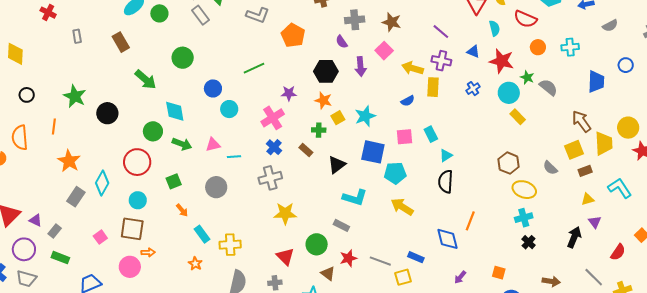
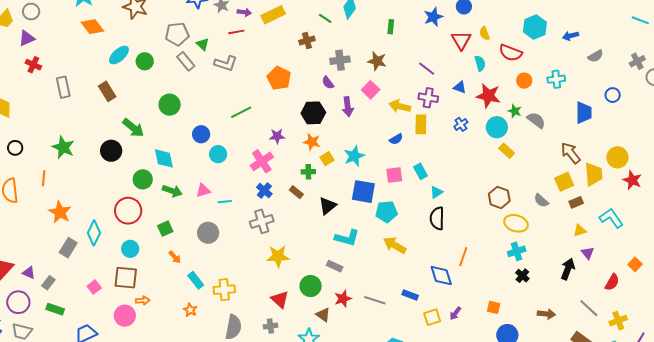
gray L-shape: (258, 15) -> (226, 63), moved
gray rectangle: (77, 36) -> (63, 87), size x1.5
black circle: (107, 113) -> (111, 151), moved
yellow square: (403, 277) -> (432, 317), moved

